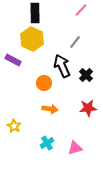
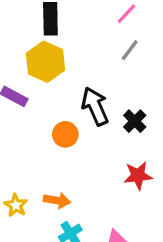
gray line: (75, 42) -> (130, 50), moved
orange arrow: (50, 109) -> (57, 200), moved

